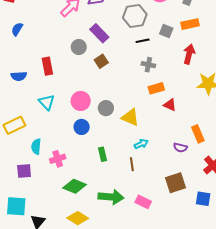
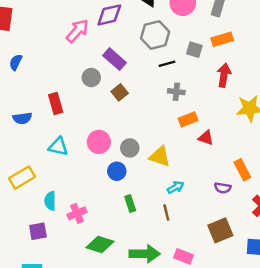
cyan triangle: (47, 102) -> (58, 147), turned -30
blue circle: (82, 127) -> (117, 171), moved

